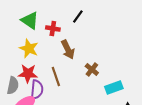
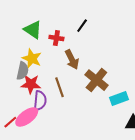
brown cross: (92, 70) -> (96, 80), size x1.6
gray semicircle: (13, 86) -> (23, 71), moved

